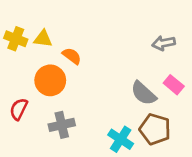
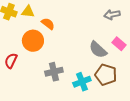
gray cross: (62, 125) -> (54, 72), moved
cyan cross: (121, 139) -> (82, 82), turned 36

